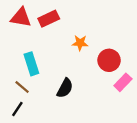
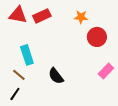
orange star: (80, 43) -> (81, 17), moved
red circle: (109, 60) -> (97, 37), moved
black semicircle: (65, 88) -> (56, 76), turned 114

